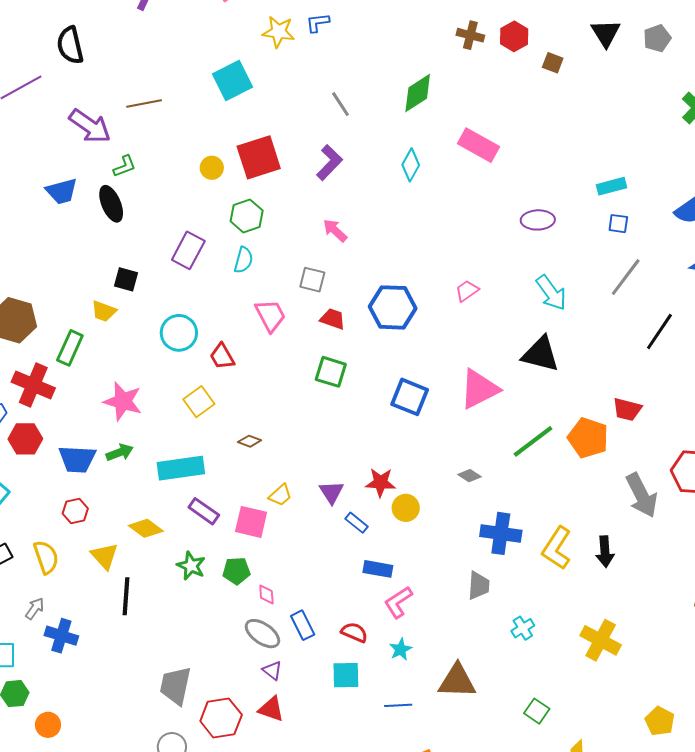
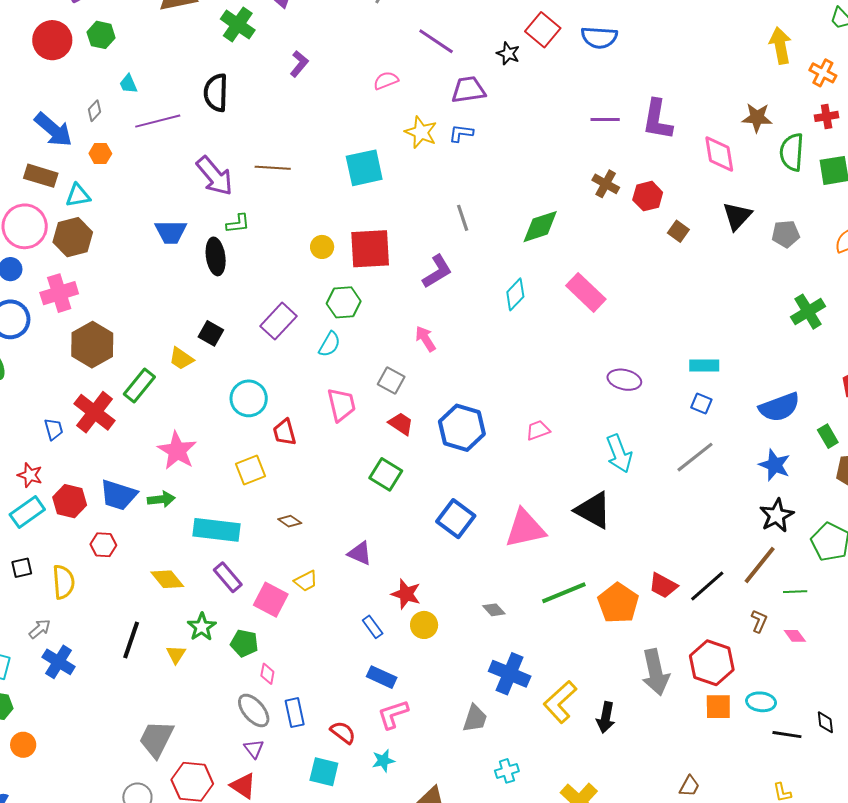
black line: (659, 331) -> (707, 586), moved
red hexagon: (25, 439) -> (70, 501), moved
purple triangle: (331, 492) -> (360, 553), moved, turned -48
yellow triangle: (105, 556) -> (176, 654), moved, size x0.7

